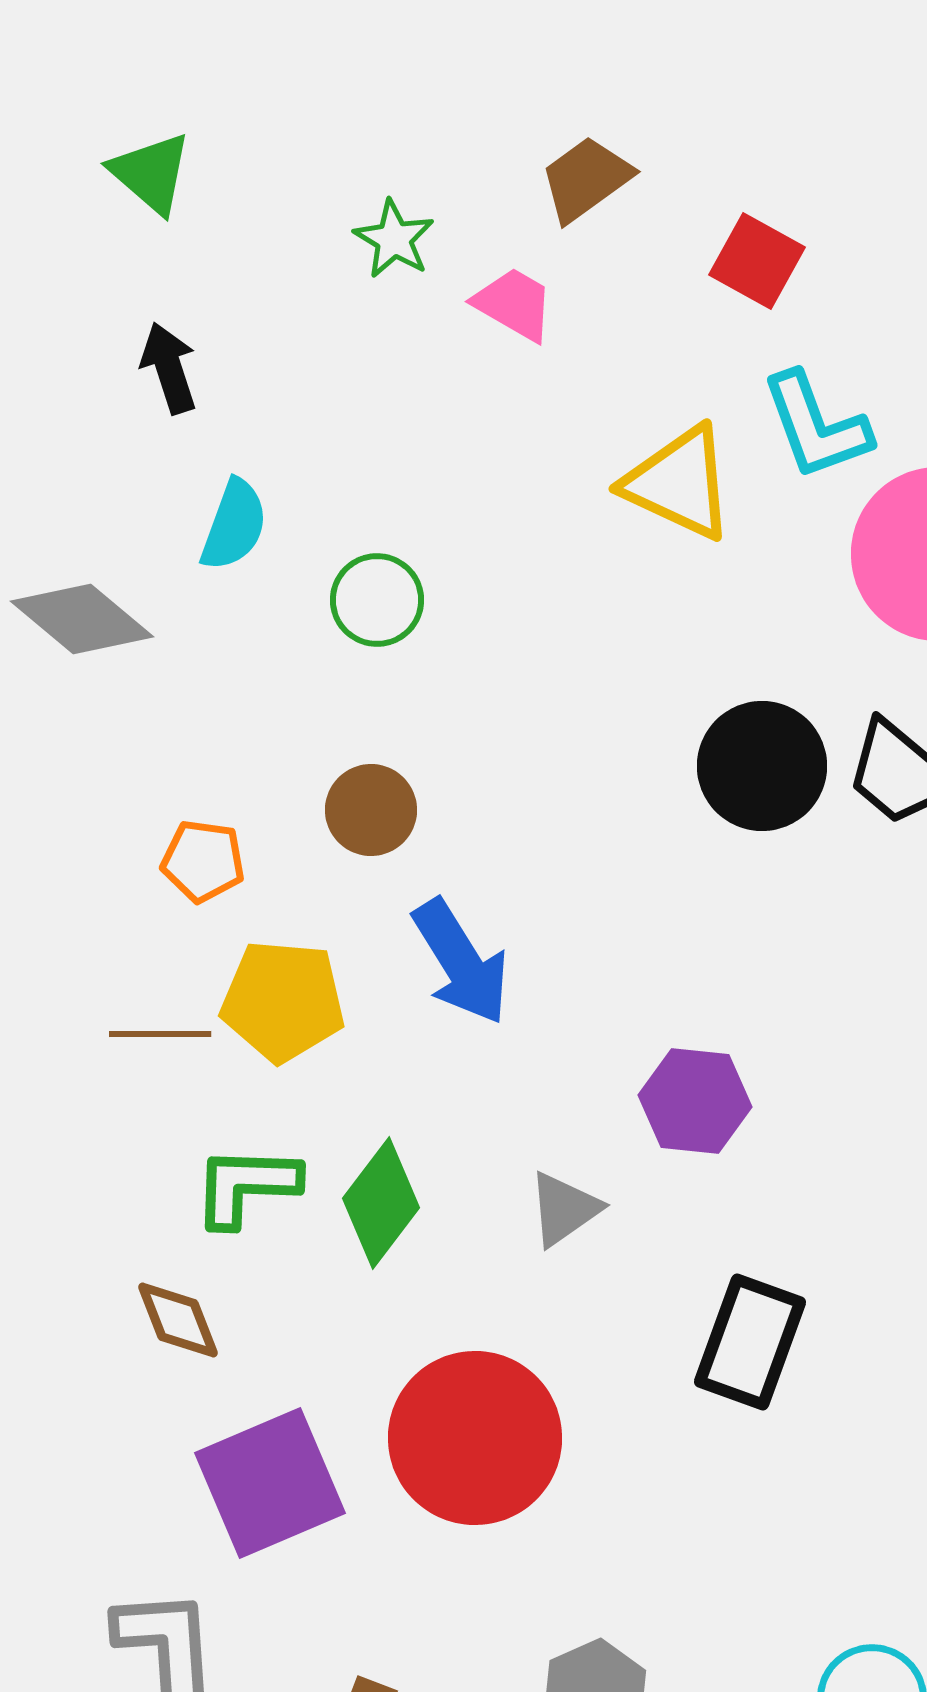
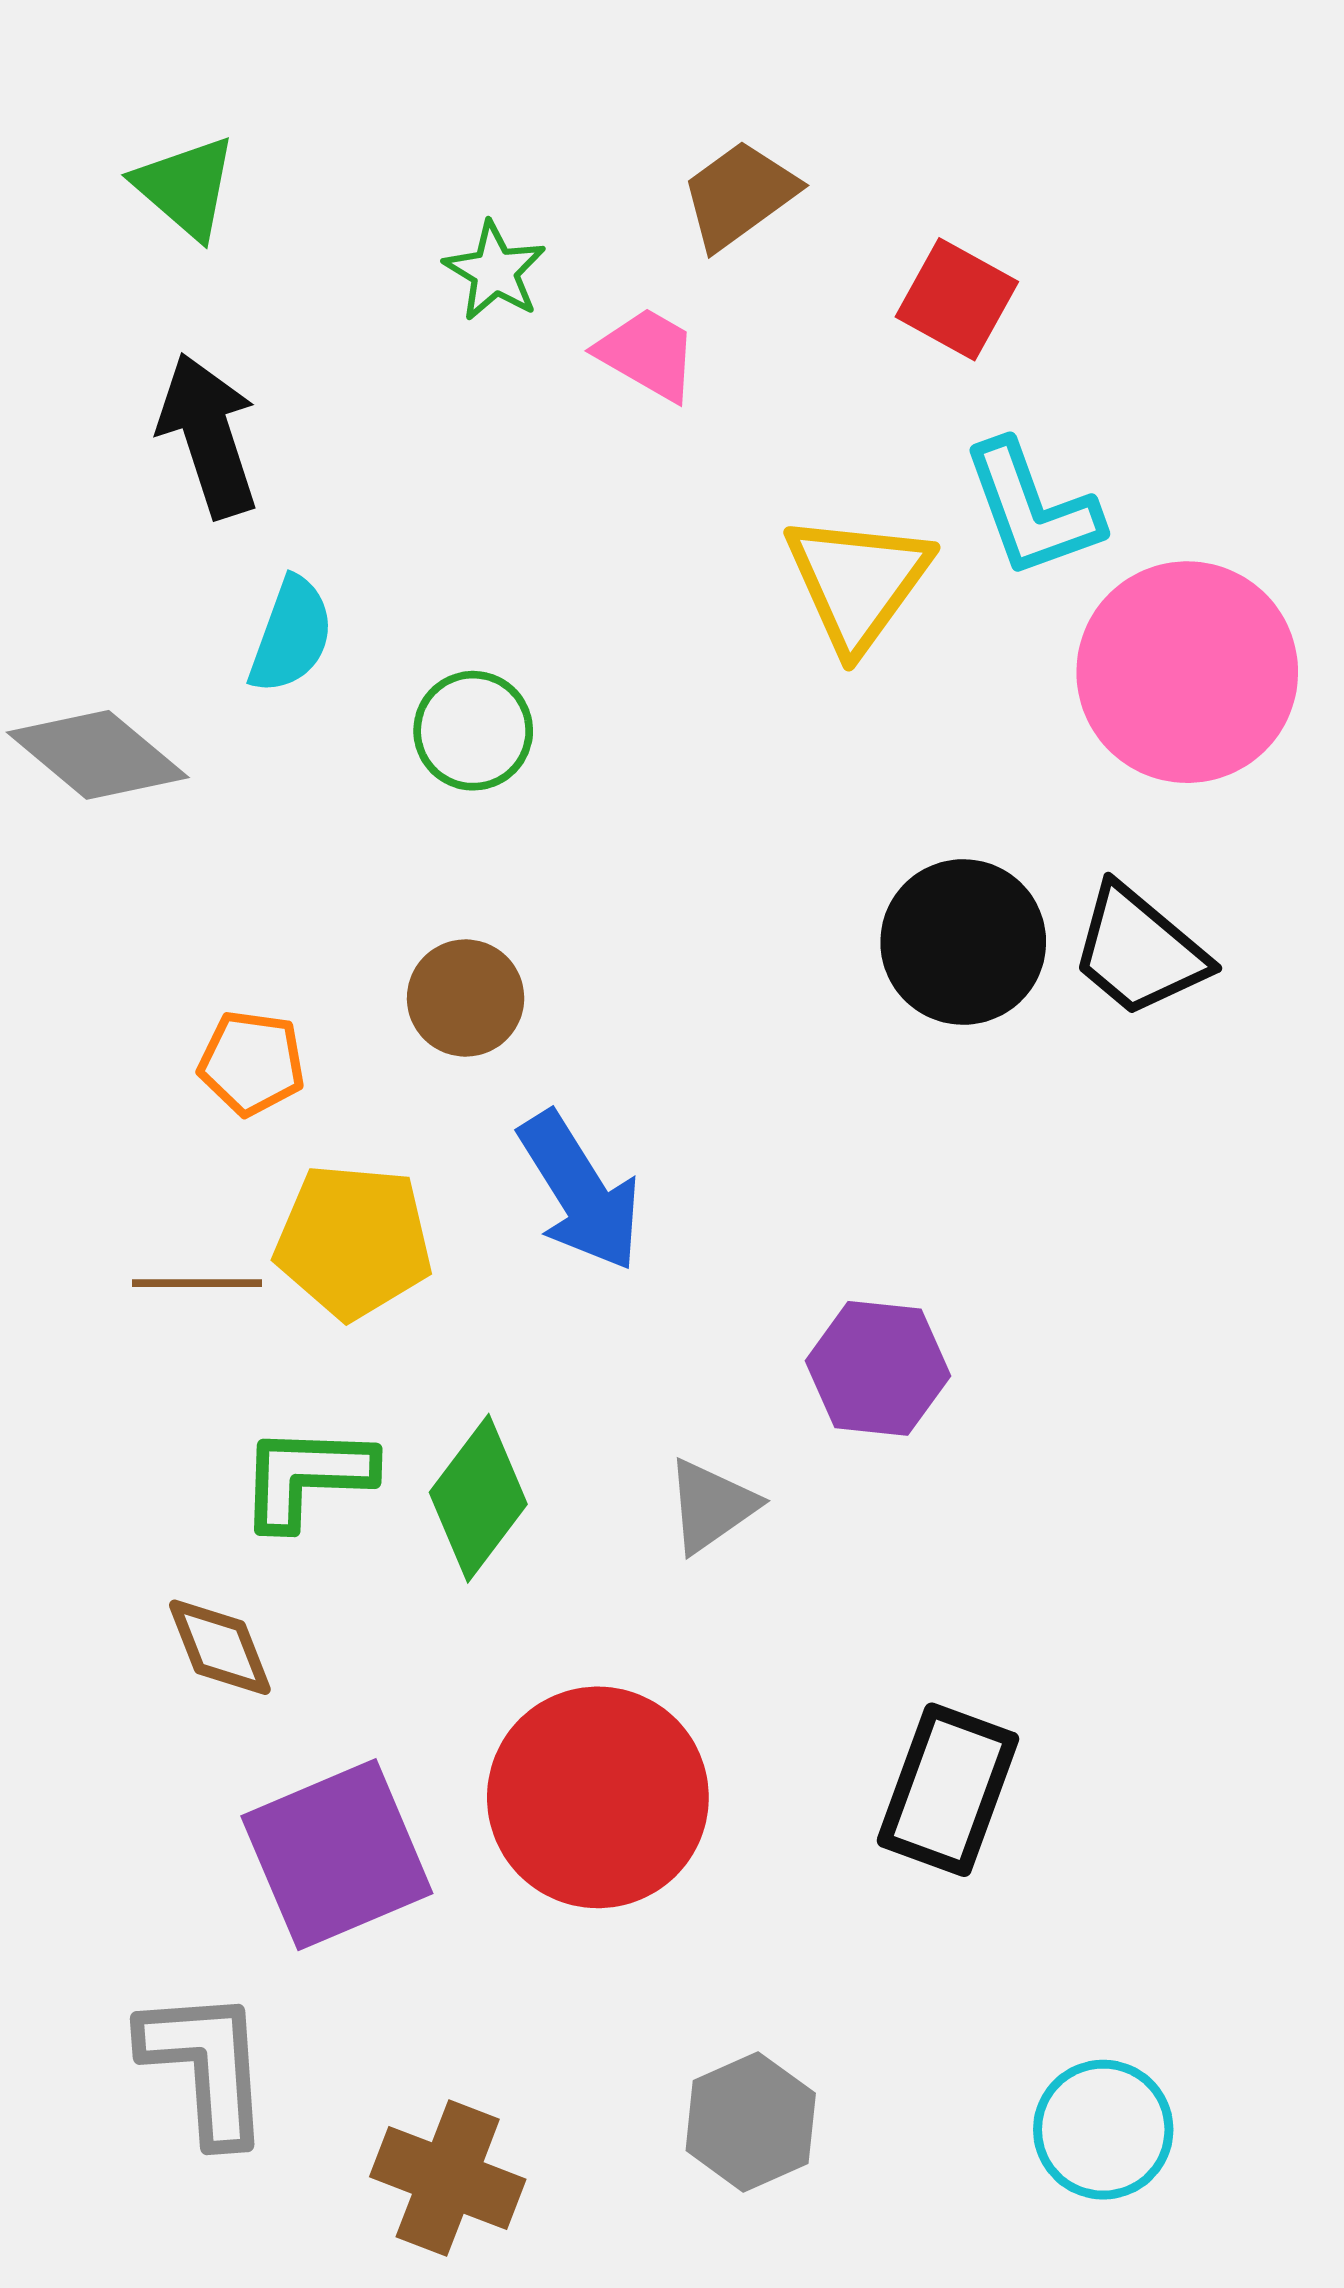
black arrow: (169, 368) -> (208, 435), size x1.4
yellow triangle: (679, 483) -> (858, 582), turned 41
black rectangle: (750, 1342) -> (948, 1790), moved

